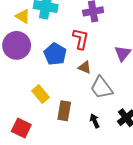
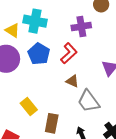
red L-shape: (81, 39) -> (69, 53), turned 35
blue pentagon: (55, 54) -> (39, 54), moved

